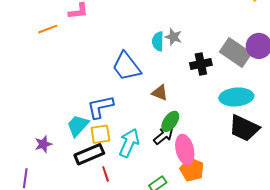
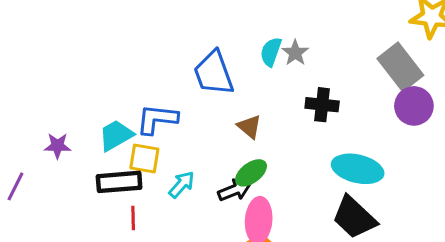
gray rectangle: (236, 53) -> (400, 67), moved
cyan arrow: (129, 143) -> (182, 185), size x0.7

